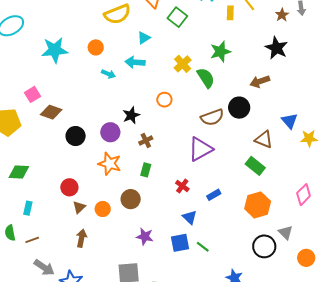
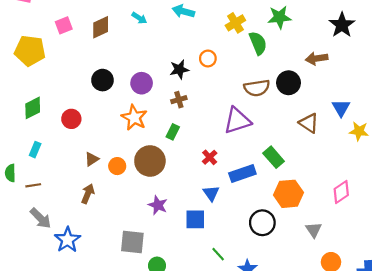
cyan arrow: (108, 74) -> (139, 18), moved
brown diamond: (51, 112) -> (101, 27), moved, turned -55
black star: (131, 115) -> (179, 69), moved
green rectangle: (255, 166) -> (274, 157), moved
green diamond: (19, 172) -> (33, 108), turned -40
red circle: (69, 187) -> (71, 119), moved
blue rectangle: (214, 195) -> (242, 174), size x1.6
brown circle: (131, 199) -> (150, 161), size x1.4
black circle: (264, 246) -> (262, 223), moved
green line: (203, 247) -> (218, 254), moved

